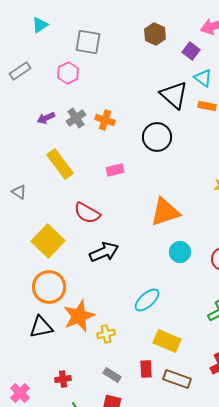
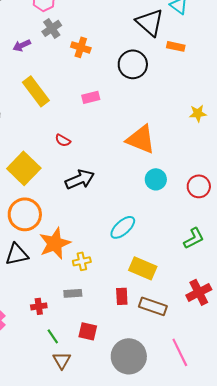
orange rectangle: (207, 106) -> (176, 46), moved
gray cross: (76, 118) -> (52, 28), moved
orange triangle: (165, 212) -> (141, 139), turned 40
red semicircle: (87, 213) -> (63, 140), size x0.6
gray rectangle: (112, 375) -> (73, 293), moved, turned -36

